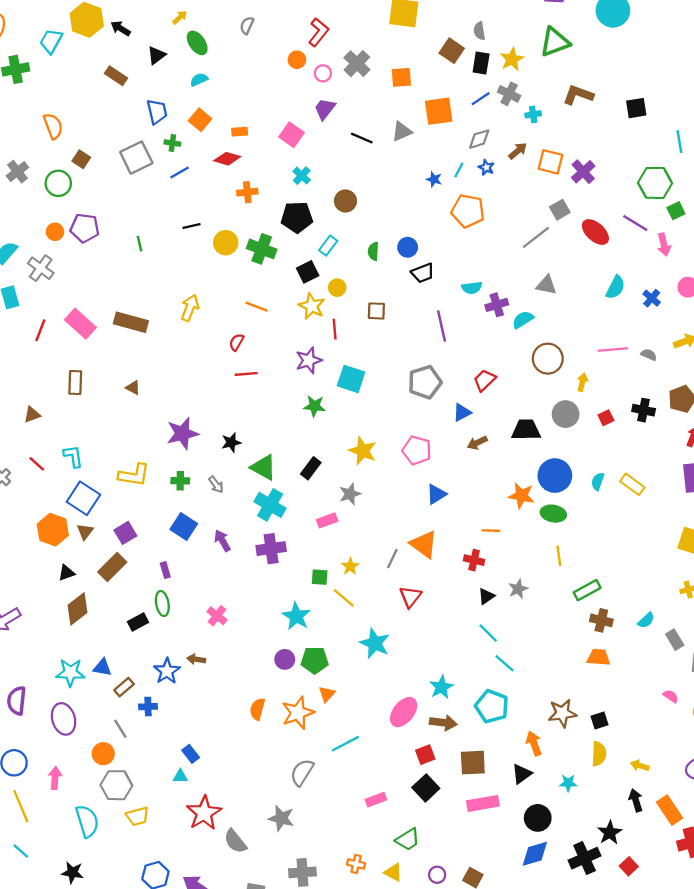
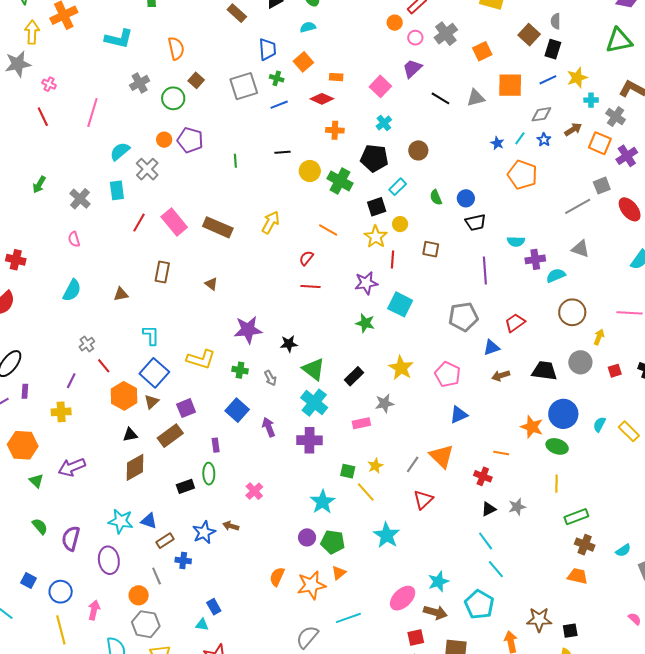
yellow star: (512, 59) -> (577, 78), moved
orange square: (401, 77) -> (482, 51), turned -30
gray cross: (509, 94) -> (616, 117), moved
green semicircle: (373, 251) -> (436, 197), turned -35
red line: (37, 464) -> (104, 366), moved

